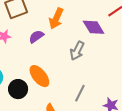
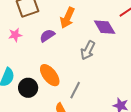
gray line: (80, 93) -> (75, 90), moved

